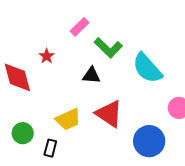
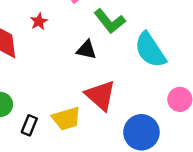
yellow trapezoid: (68, 119) -> (66, 119), moved

